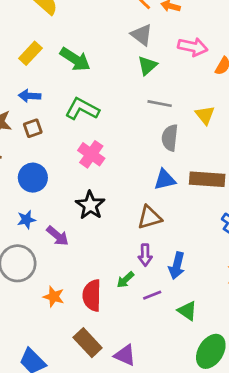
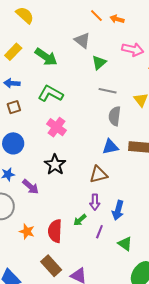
gray triangle: (142, 35) -> (82, 40), moved
purple line: (152, 295) -> (99, 232), turned -48

